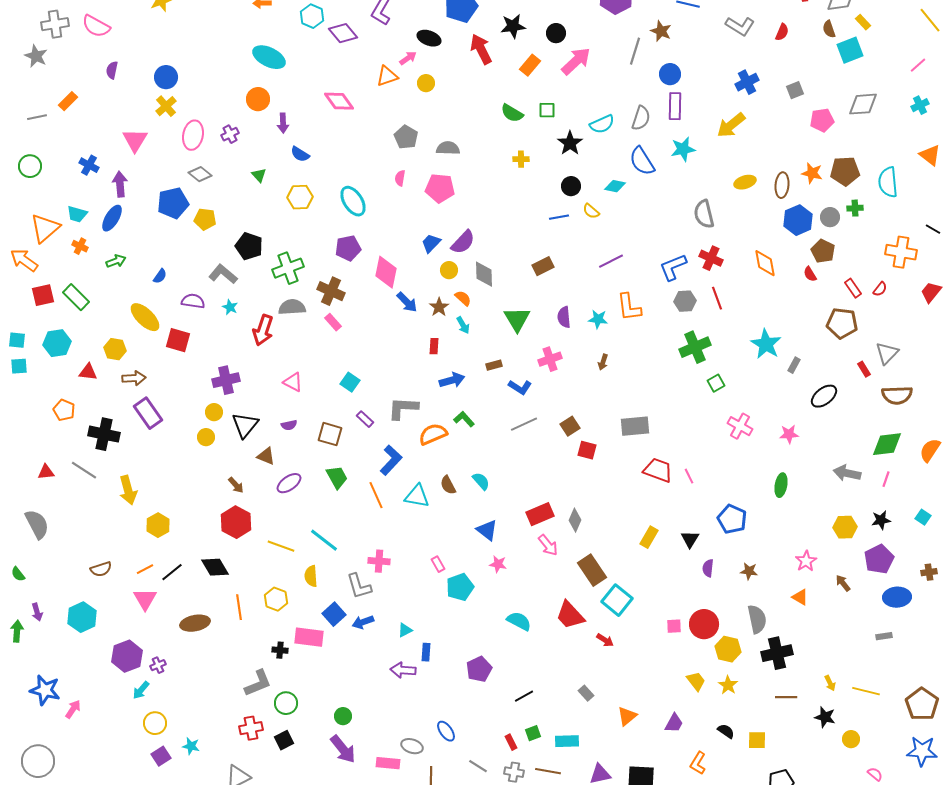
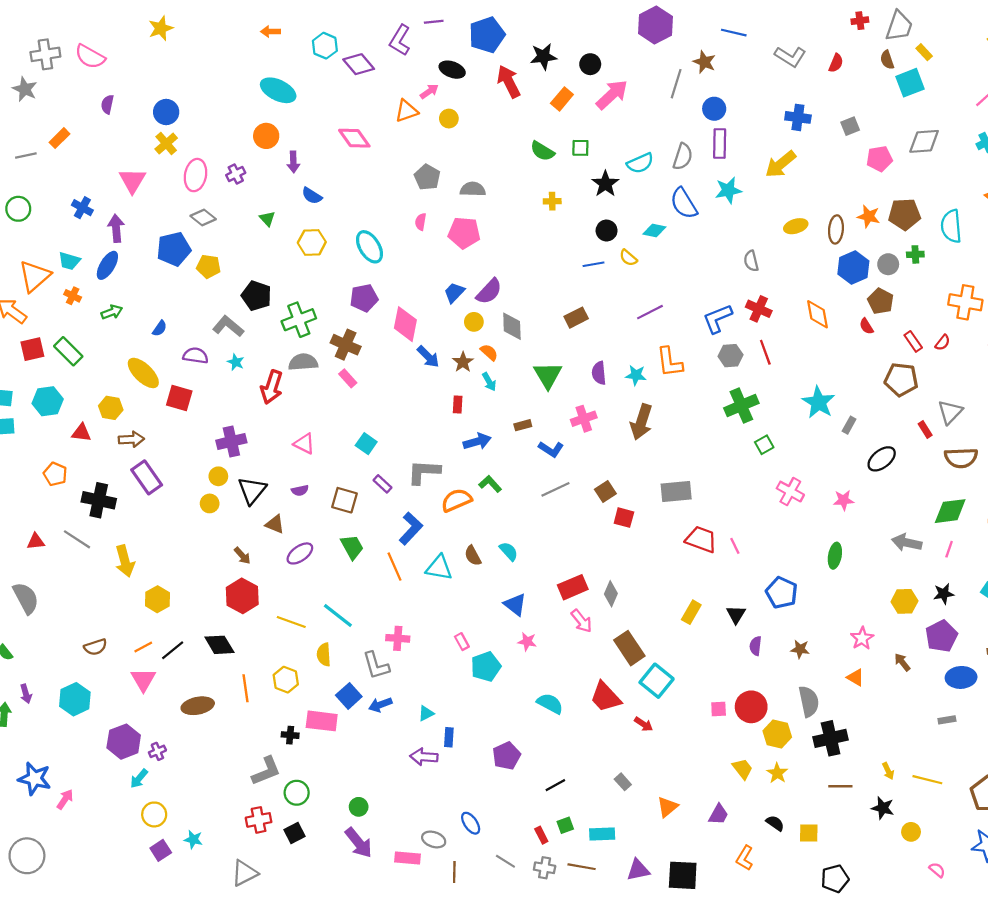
blue cross: (747, 82) -> (798, 117), turned 35
gray semicircle: (704, 214) -> (751, 261), size x0.7
brown arrow: (603, 362) -> (641, 422), size x2.0

